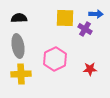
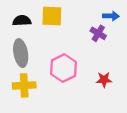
yellow square: (65, 18) -> (52, 16), moved

